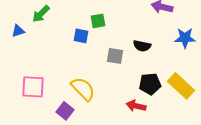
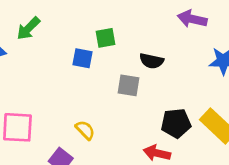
black semicircle: (142, 46) -> (152, 61), moved
yellow semicircle: (83, 89) -> (85, 130), size x0.6

